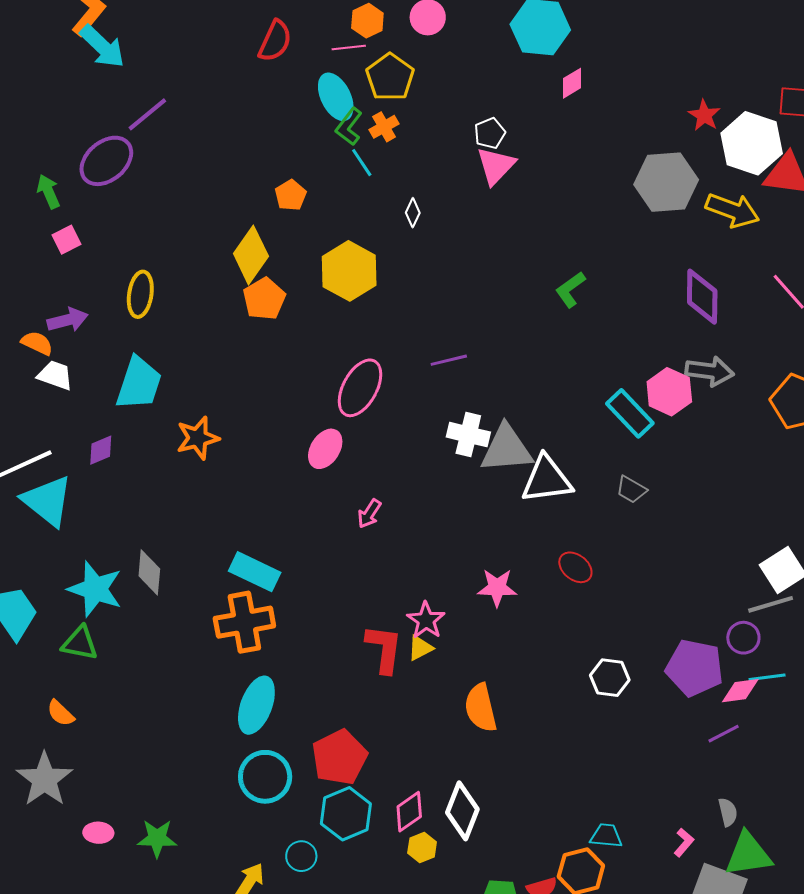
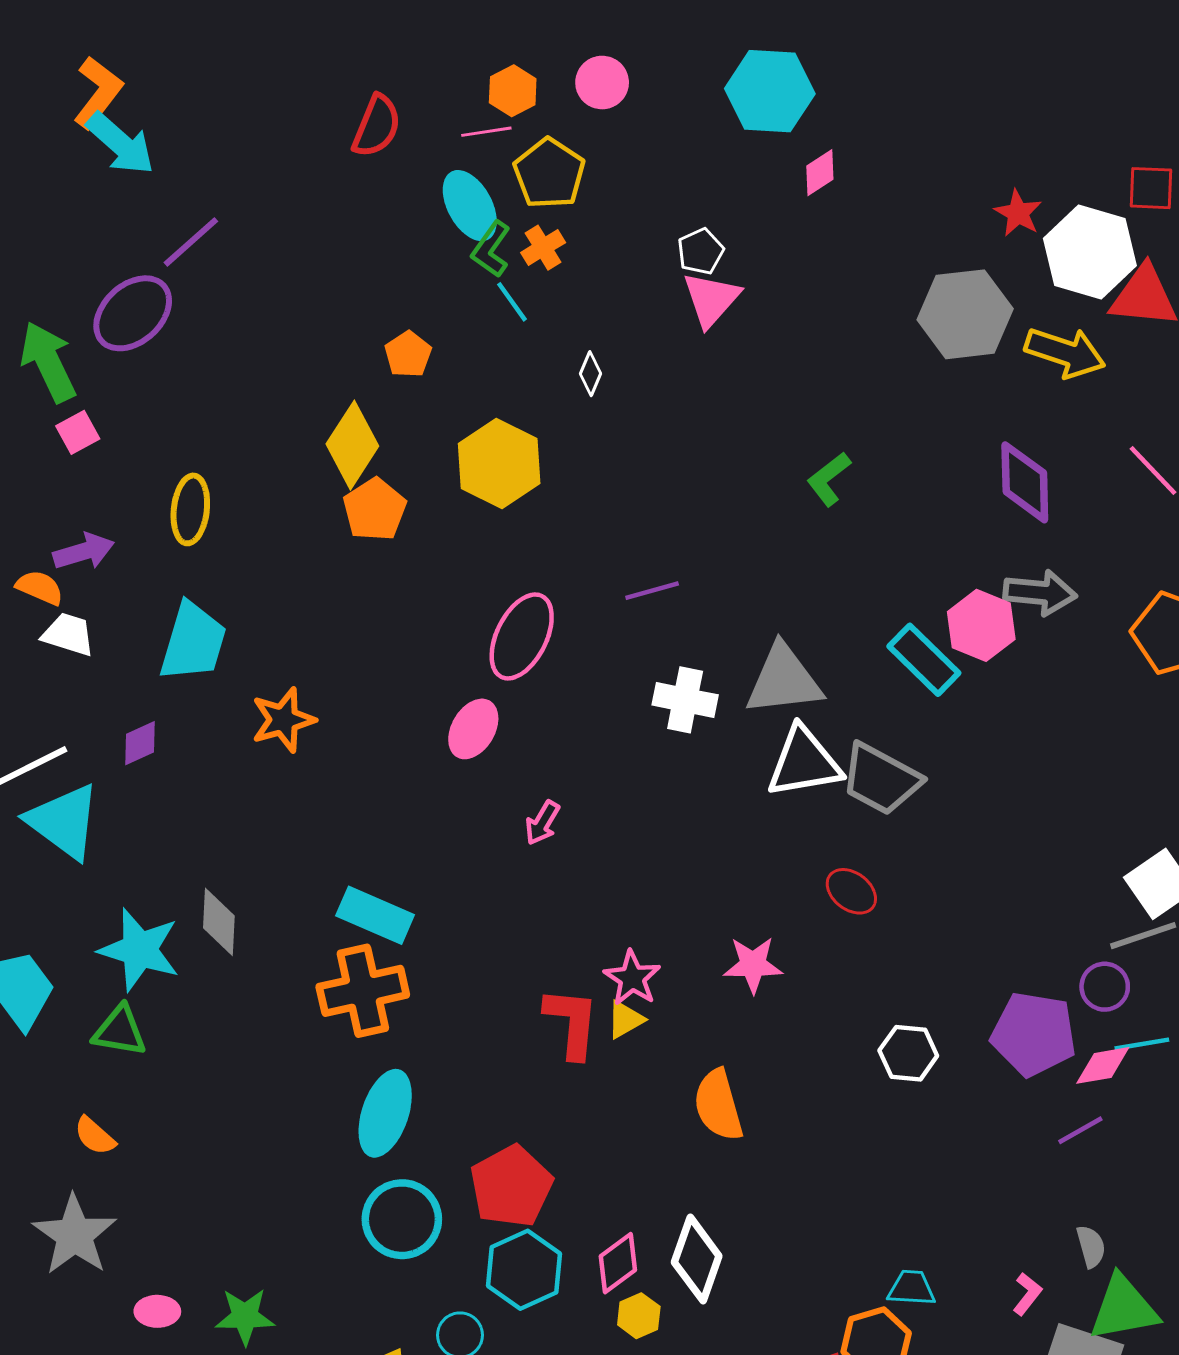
green arrow: (48, 191) -> (48, 362), size x1.6
gray triangle: (507, 449) -> (784, 680), moved
gray trapezoid: (631, 490) -> (881, 779), moved, size x1.8
pink star: (497, 588) -> (753, 965), moved

